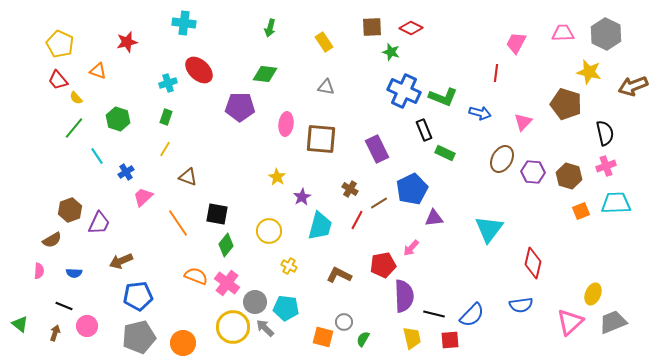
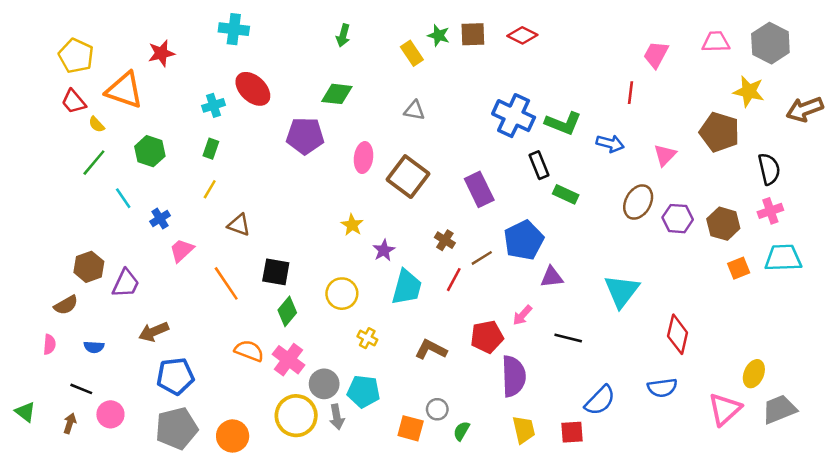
green star: (391, 52) -> (439, 35), moved
orange triangle: (98, 71) -> (124, 90), size x1.8
brown square: (321, 139) -> (408, 177), turned 32
black line: (434, 314) -> (568, 338), moved
gray arrow: (265, 328) -> (337, 417), turned -144

